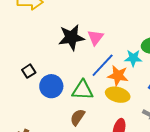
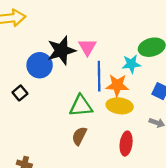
blue line: (103, 65) -> (99, 76), turned -36
blue circle: (51, 86) -> (40, 65), moved

